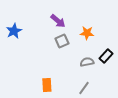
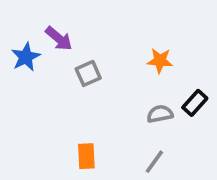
purple arrow: (58, 21) -> (59, 39), moved
gray square: (62, 41) -> (88, 73), moved

